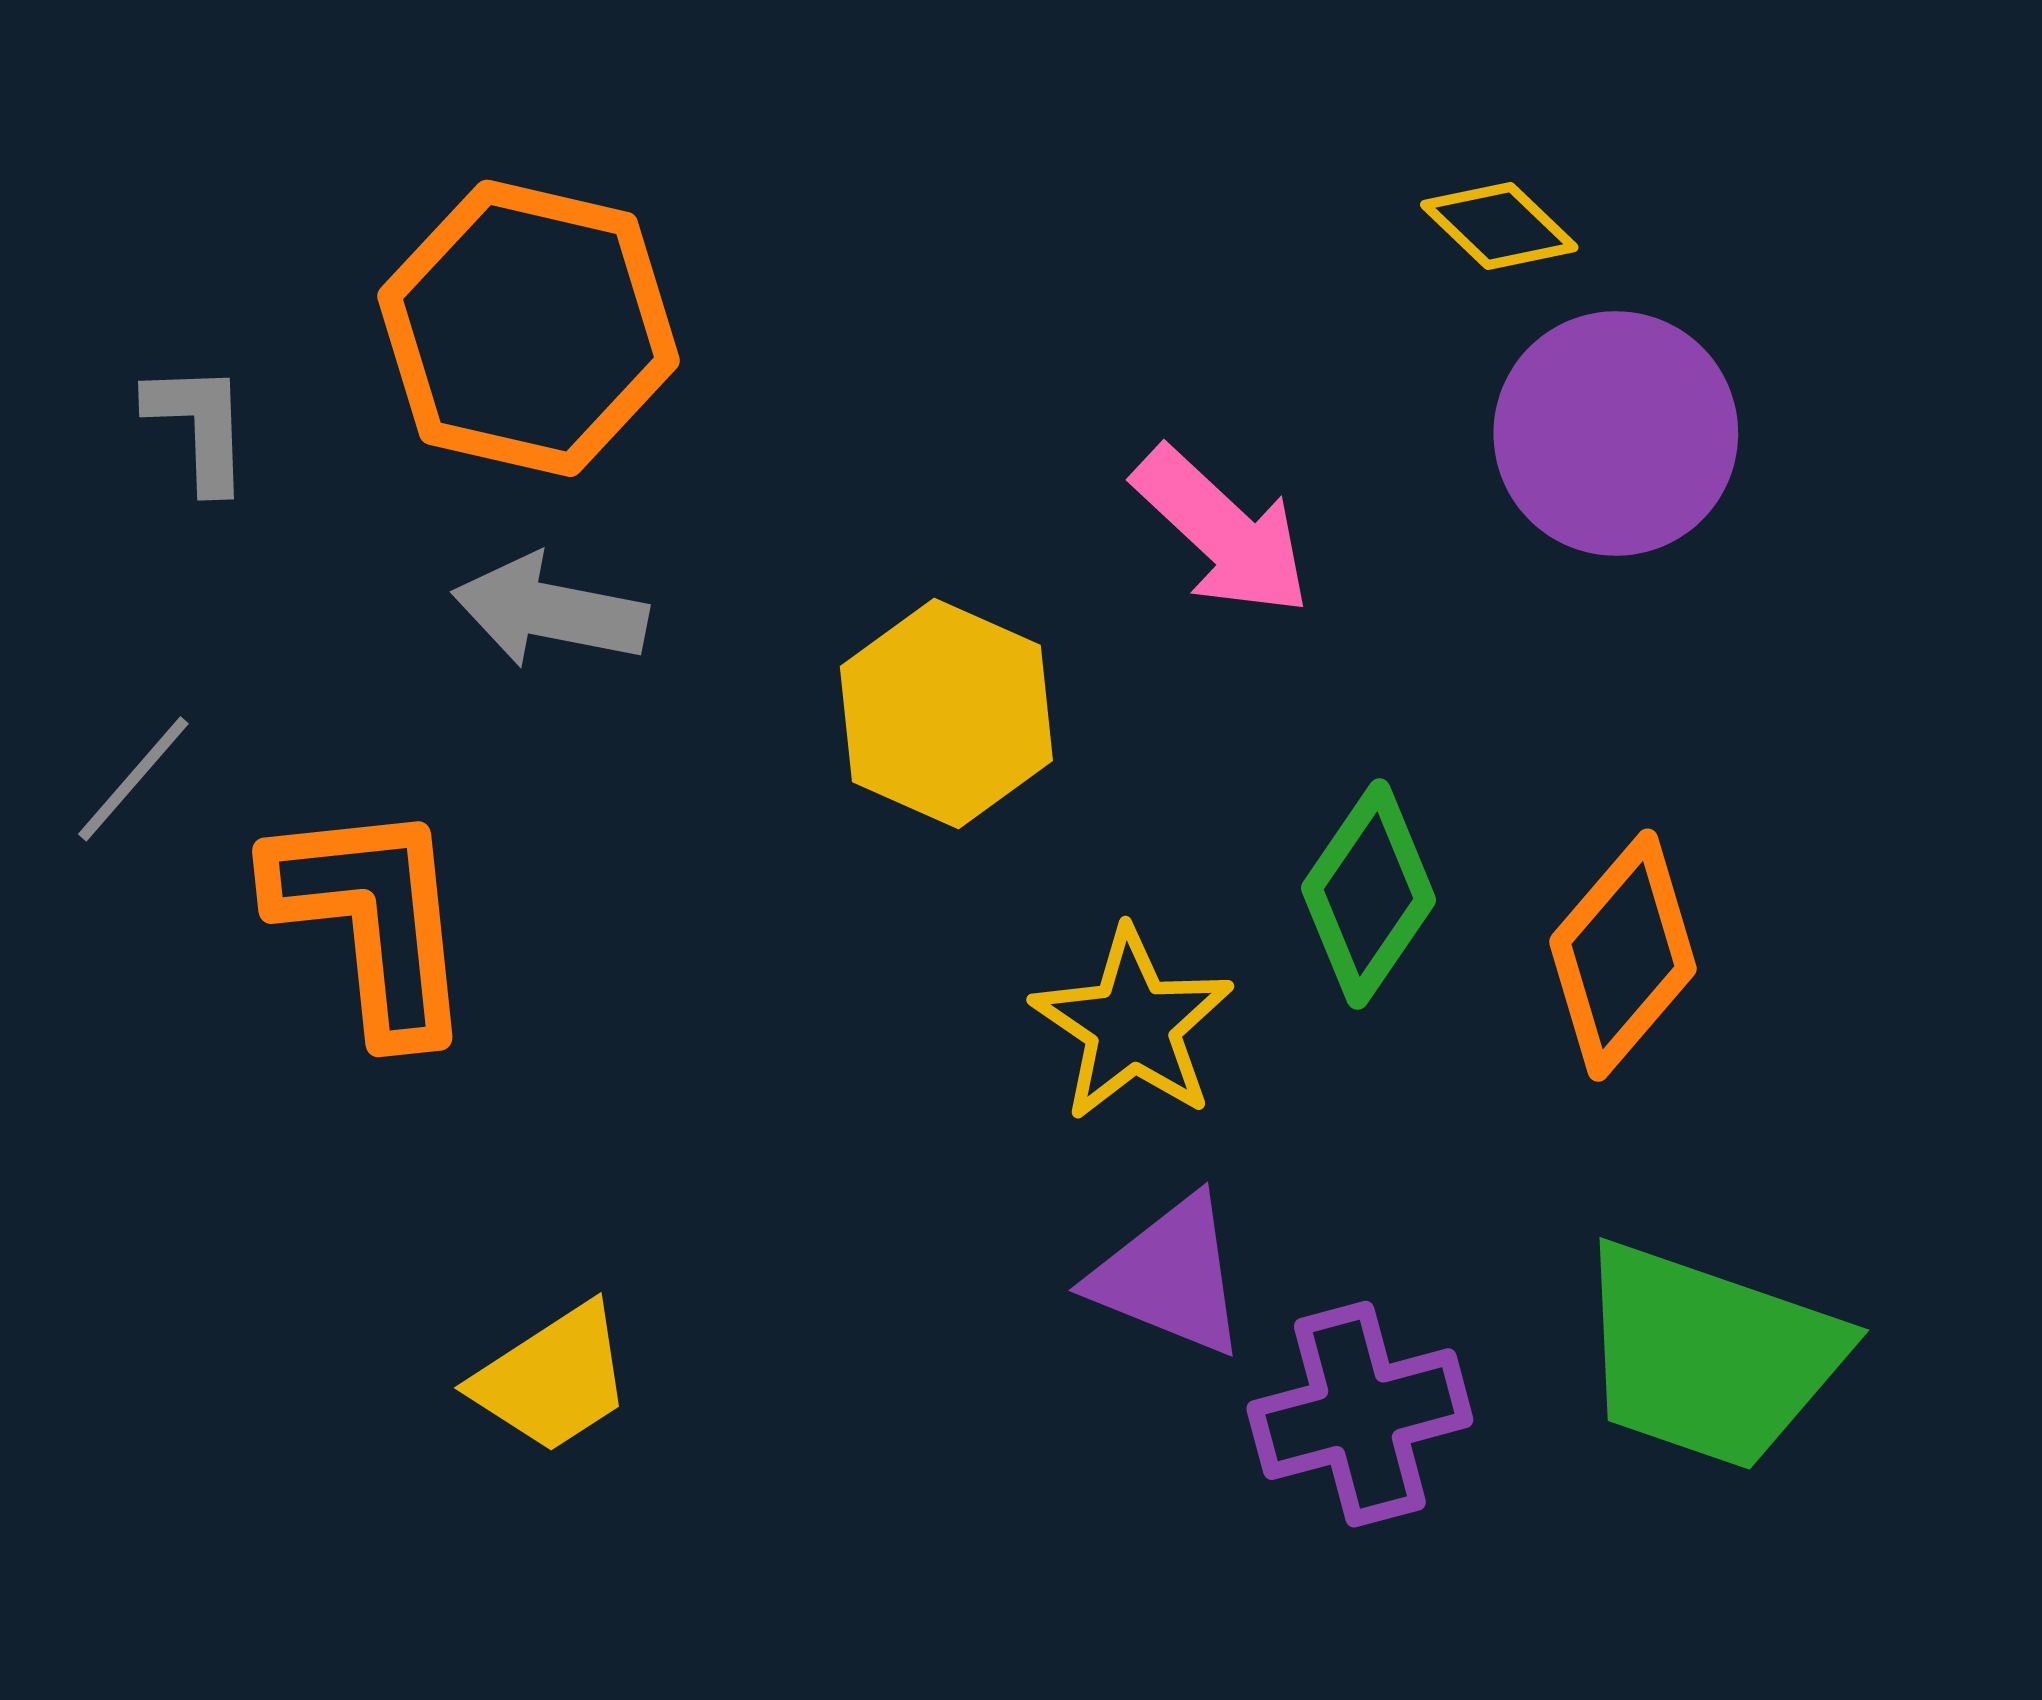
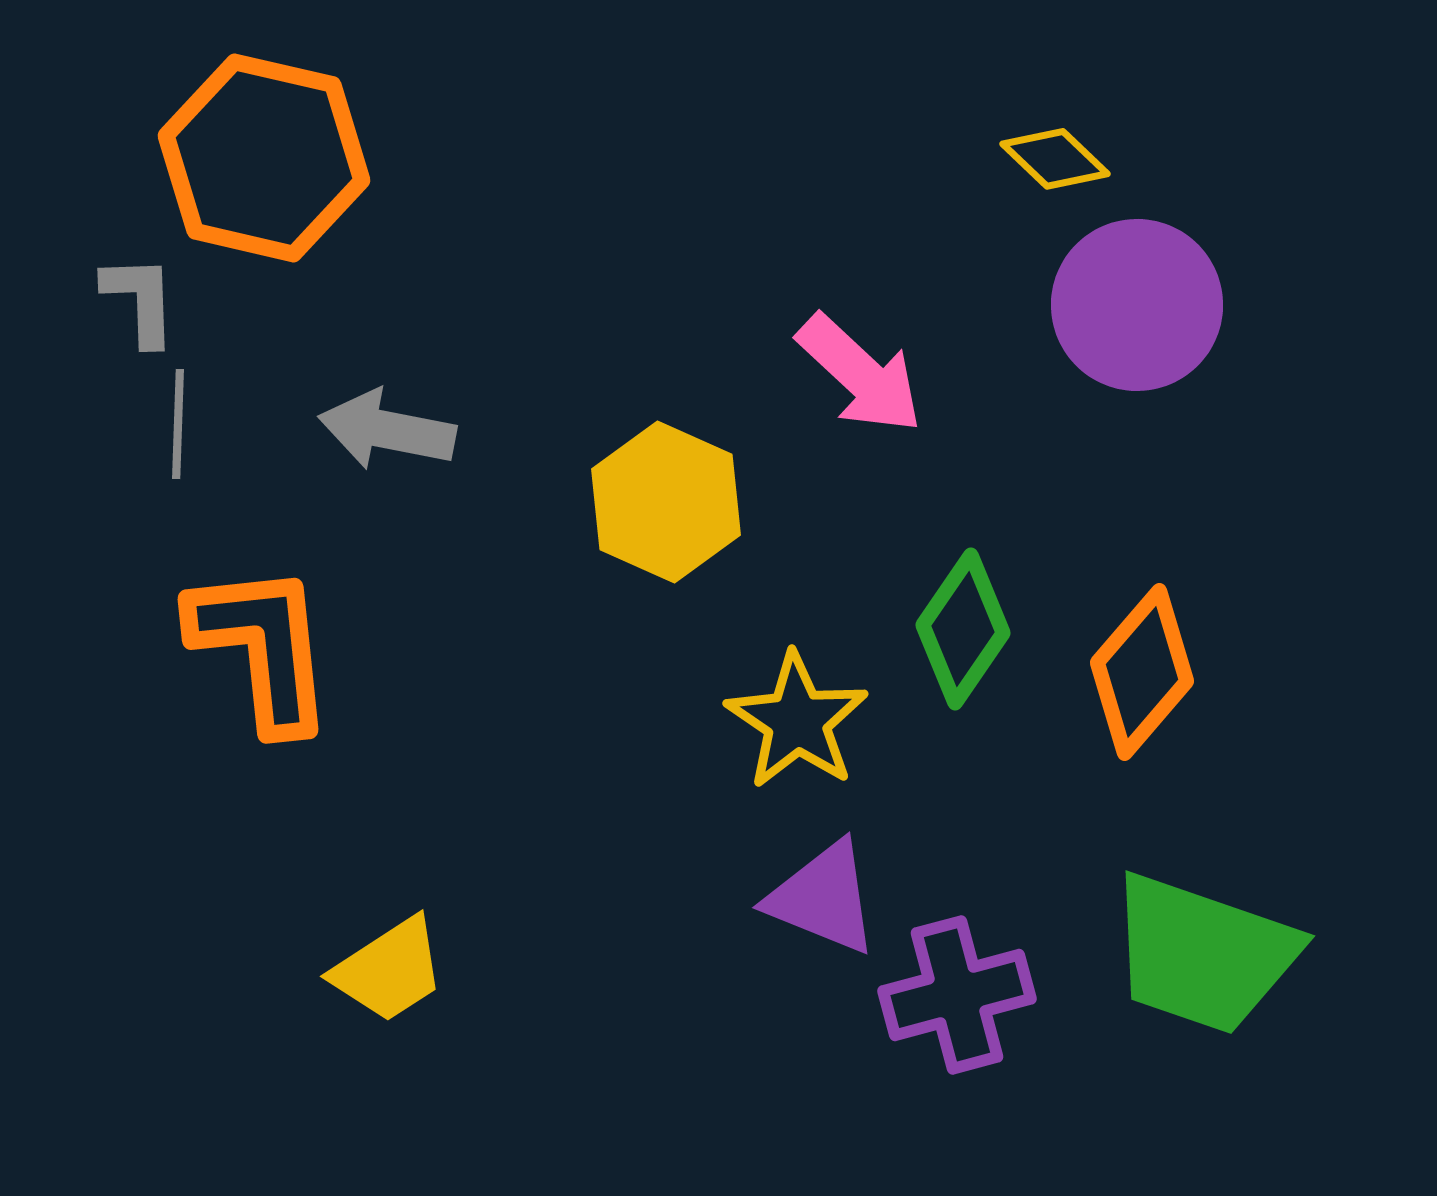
orange hexagon: (529, 328) -> (264, 158), moved
gray line: (133, 779) -> (178, 424), moved, turned -39

